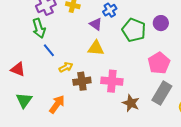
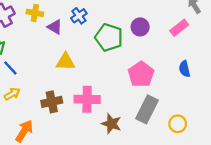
purple triangle: (96, 24) -> (55, 27), moved
yellow arrow: (66, 67) -> (12, 94), moved

